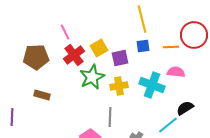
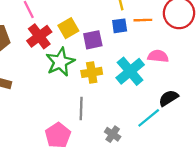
orange line: (171, 47) -> (143, 20), moved
cyan cross: (152, 85) -> (130, 71), turned 30

